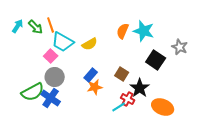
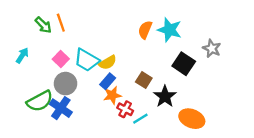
cyan arrow: (18, 26) -> (22, 55), moved
cyan trapezoid: (63, 42) -> (87, 60), moved
yellow semicircle: (90, 44) -> (108, 62), moved
red cross: (128, 99) -> (125, 109), moved

